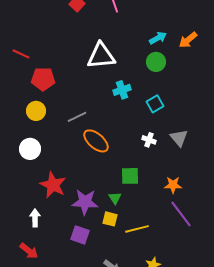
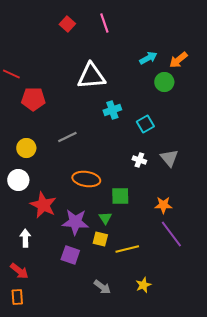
green circle: (156, 62) -> (164, 82), moved
yellow circle: (36, 111) -> (26, 148), moved
orange ellipse: (96, 141) -> (86, 179), moved, turned -32
white circle: (30, 149) -> (18, 180), moved

